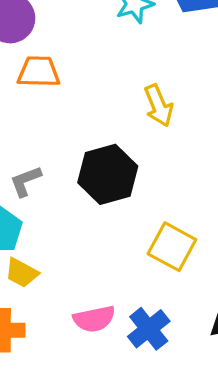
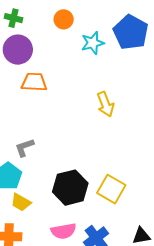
black hexagon: (108, 174) -> (70, 188), moved

